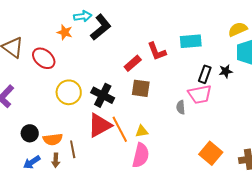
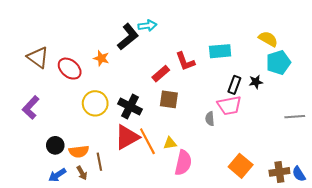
cyan arrow: (83, 16) -> (147, 26), moved
yellow semicircle: (238, 29) -> (268, 39), turned 54
orange star: (65, 32) -> (101, 58), moved
pink semicircle: (141, 155) -> (183, 163), moved
brown arrow: (56, 160) -> (82, 173), turned -32

